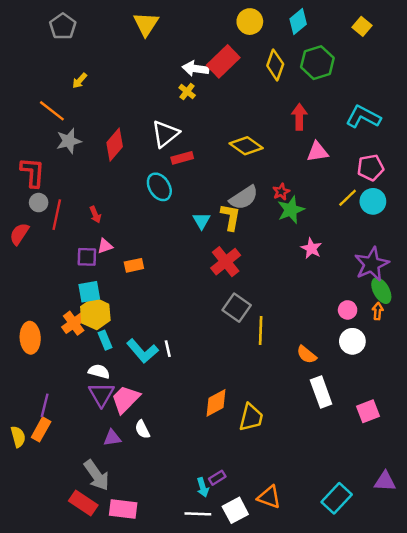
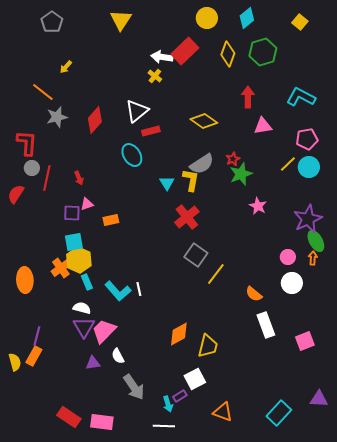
yellow line: (261, 330) -> (216, 274), turned 35
gray arrow: (97, 475) -> (134, 387), moved
white square: (235, 510) -> (195, 379), moved

